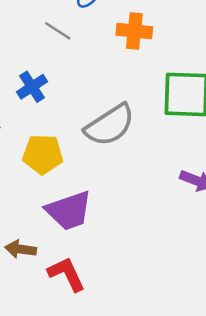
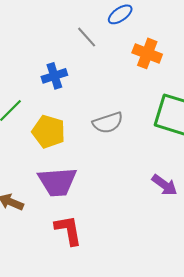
gray semicircle: (110, 125) -> (108, 123), size x0.7
red L-shape: (67, 274) -> (68, 230), moved

